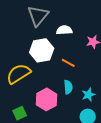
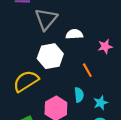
orange line: (68, 63) -> (87, 70), moved, turned 32

